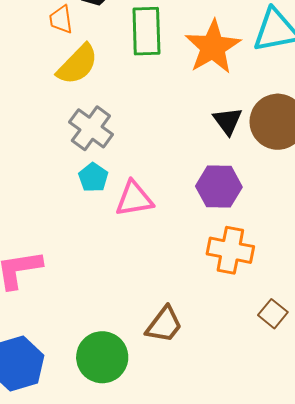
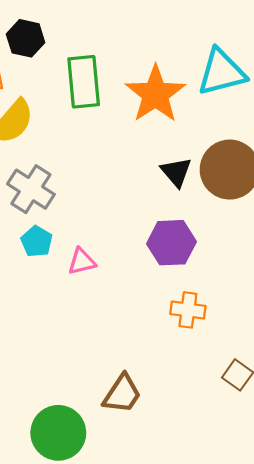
pink triangle: (134, 199) -> (82, 262), size x0.7
orange cross: (230, 250) -> (188, 310), size x0.7

